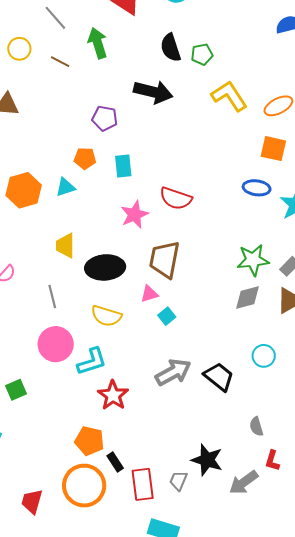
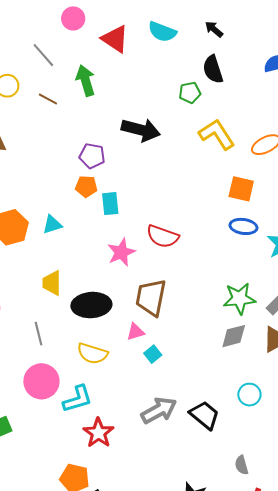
black semicircle: (171, 48) -> (213, 69), moved
orange square: (273, 149) -> (241, 189), moved
orange pentagon: (85, 158) -> (86, 186), moved

